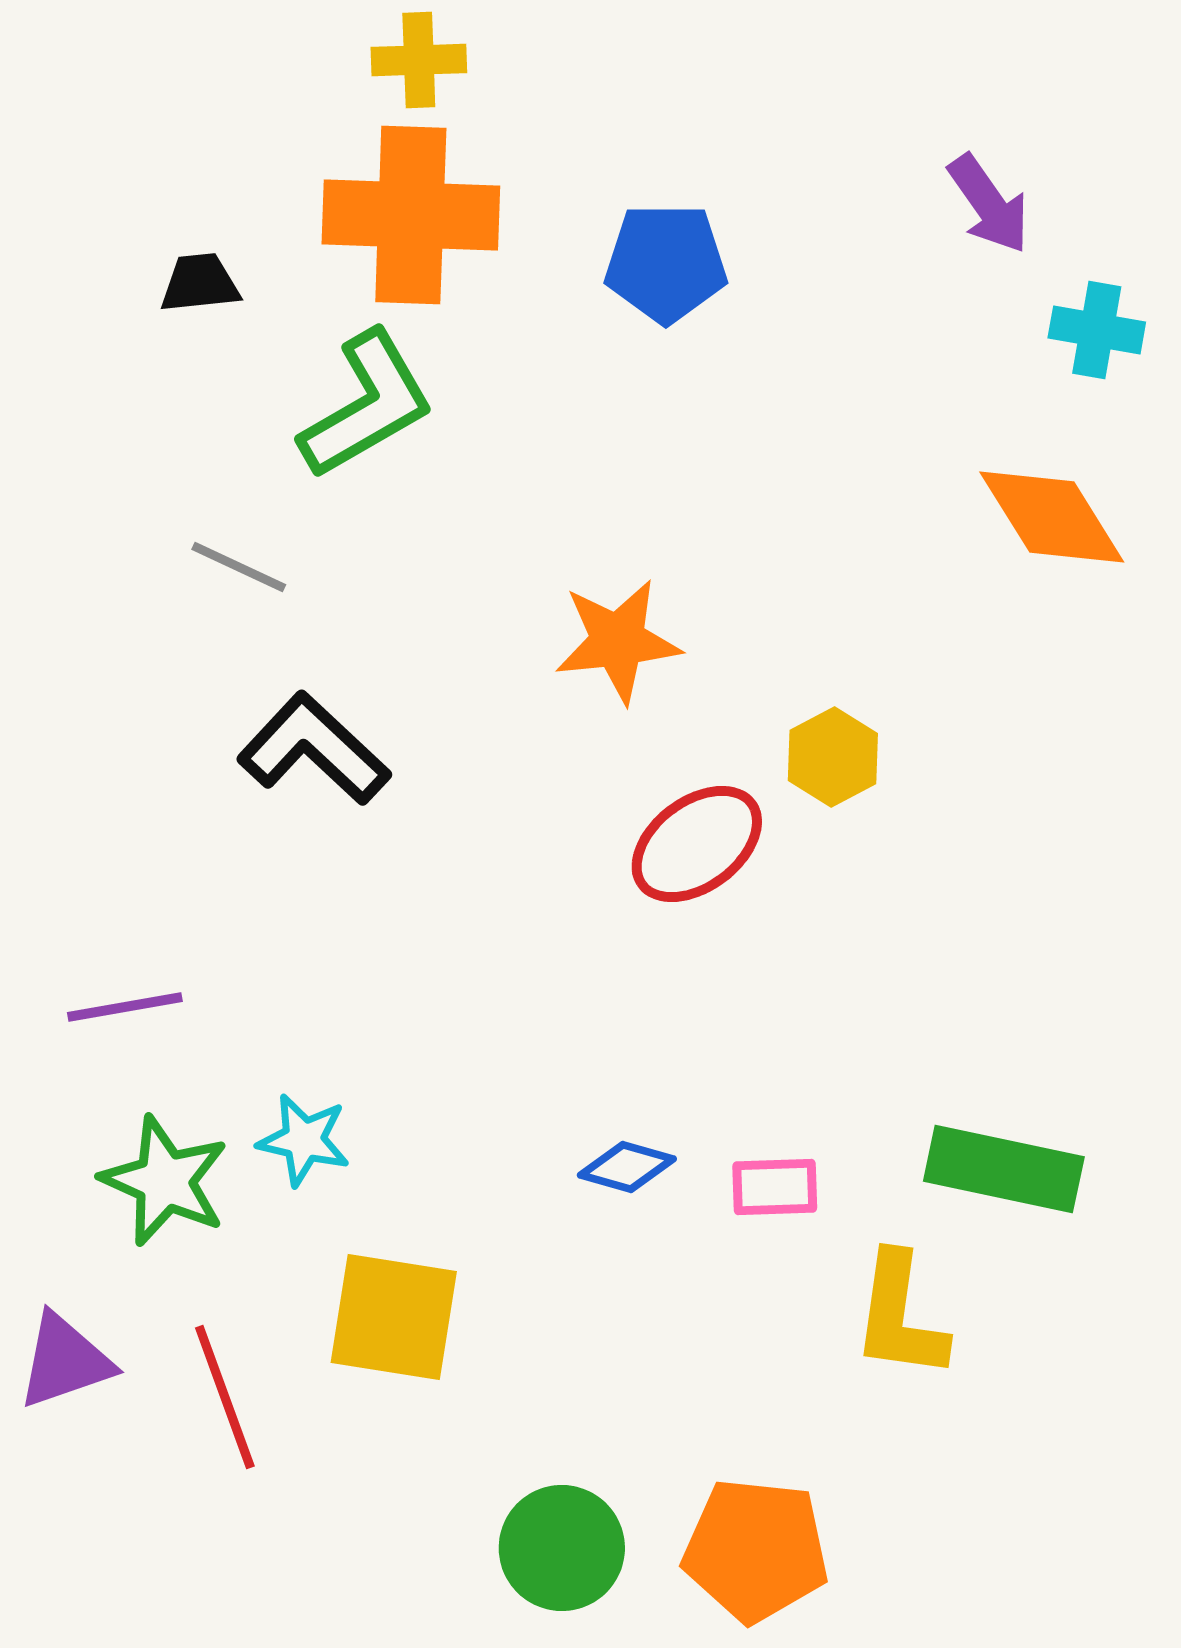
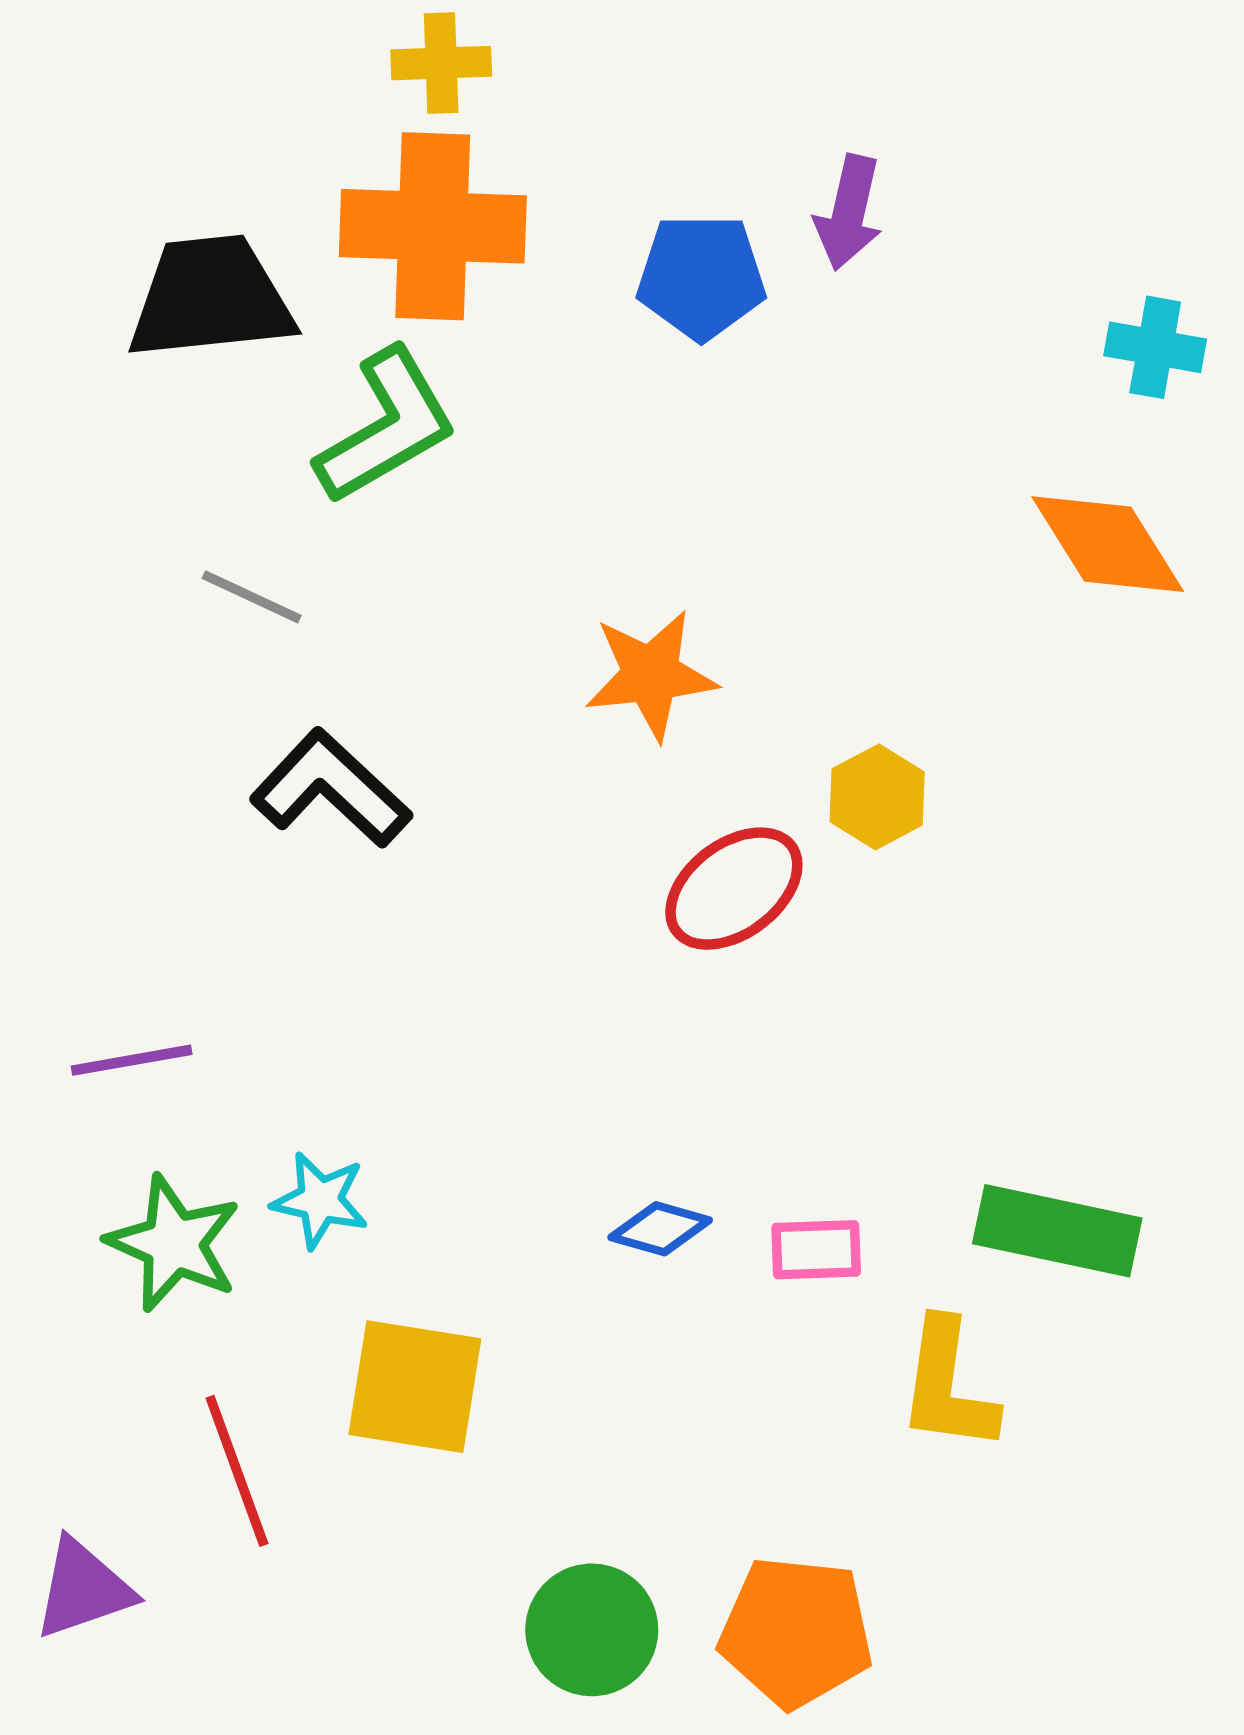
purple arrow: (989, 204) -> (849, 213), moved, turned 48
black trapezoid: (200, 283) -> (211, 298), size x2.0
purple triangle: (65, 1361) -> (83, 1589), moved

